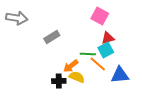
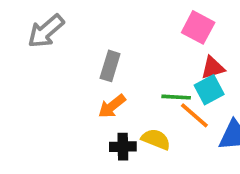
gray arrow: (17, 18) -> (46, 31), turned 130
gray rectangle: (52, 37) -> (110, 66), turned -42
orange arrow: (71, 66) -> (112, 106), moved

